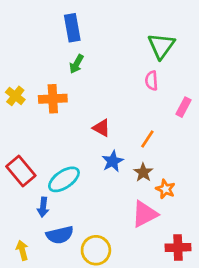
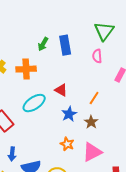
blue rectangle: (72, 28) -> (65, 45), moved
cyan ellipse: (64, 179) -> (34, 103), moved
orange star: (165, 189) -> (67, 144), moved
blue arrow: (43, 207) -> (12, 154), moved

